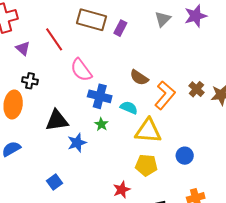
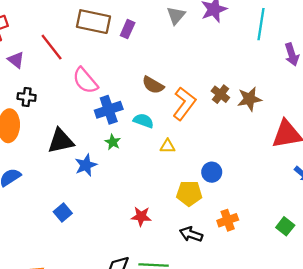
blue cross: (100, 96) -> (109, 110), turned -30
yellow triangle: (148, 131) -> (168, 146), size x0.5
yellow pentagon: (146, 165) -> (189, 193), moved
red star: (122, 190) -> (141, 216), turned 30

